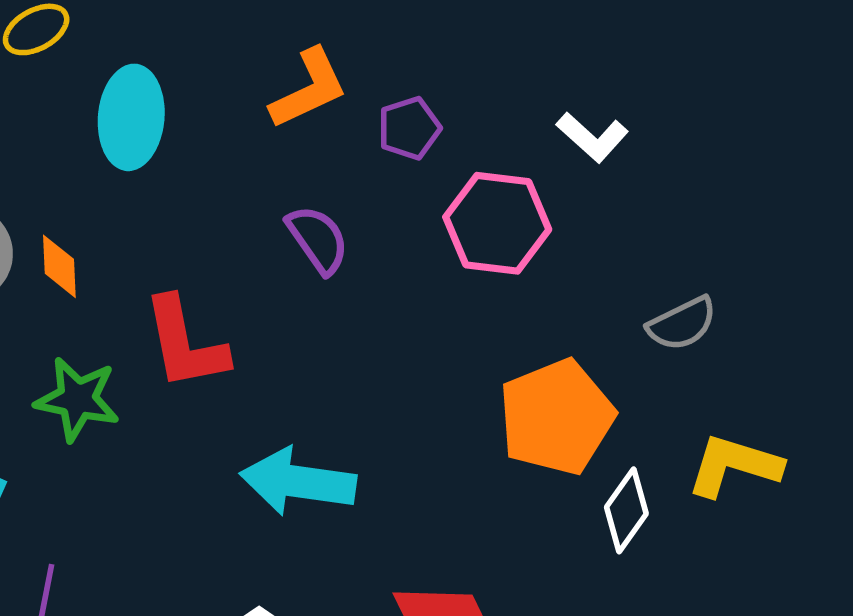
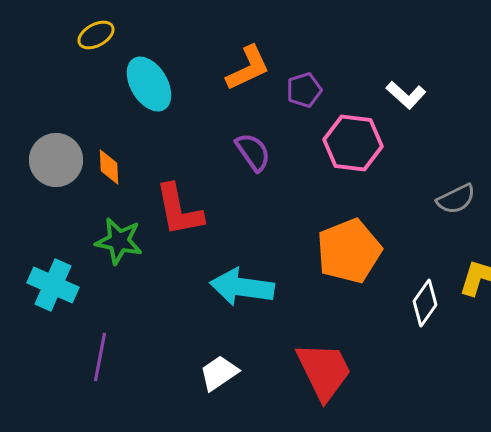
cyan ellipse: (131, 117) -> (149, 84), turned -36
orange pentagon: (556, 417) -> (349, 251), moved

